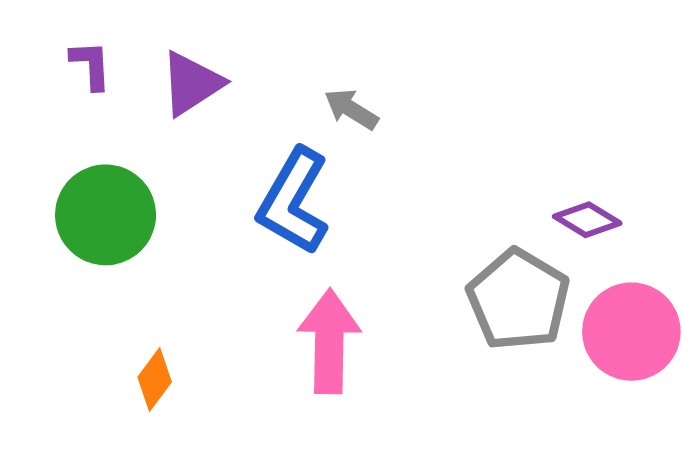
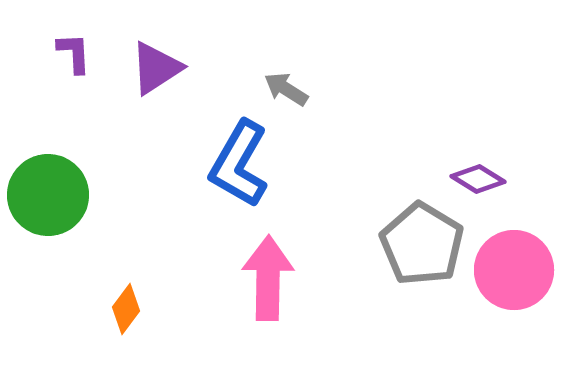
green circle: (106, 215) -> (48, 195), moved

